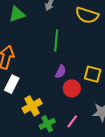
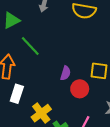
green line: (56, 41) -> (30, 46), moved, turned -40

